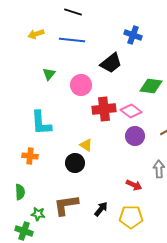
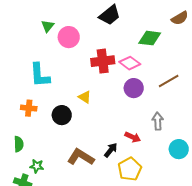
pink circle: (81, 85) -> (69, 37), moved
black circle: (75, 163) -> (62, 115), moved
brown L-shape: (66, 205) -> (81, 157), moved, turned 40
black arrow: (101, 209) -> (111, 150), moved
yellow pentagon: (131, 217) -> (130, 169), turned -30

